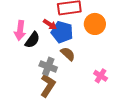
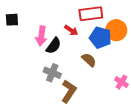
blue pentagon: (62, 32) -> (100, 38), moved
gray cross: (48, 66) -> (52, 73), moved

